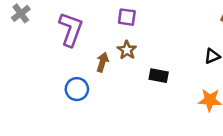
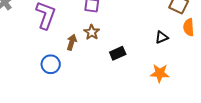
black rectangle: (159, 76) -> (118, 53), turned -35

